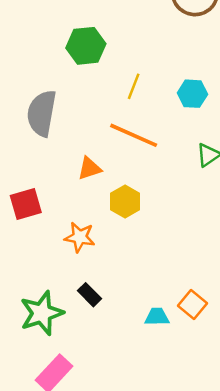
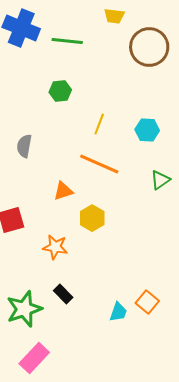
green hexagon: (86, 46) -> (60, 91), size x0.7
gray semicircle: (42, 113) -> (24, 146), size x0.6
cyan trapezoid: (157, 317) -> (118, 312), turned 110

